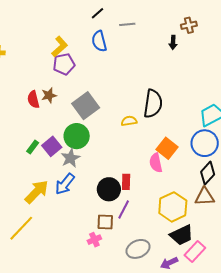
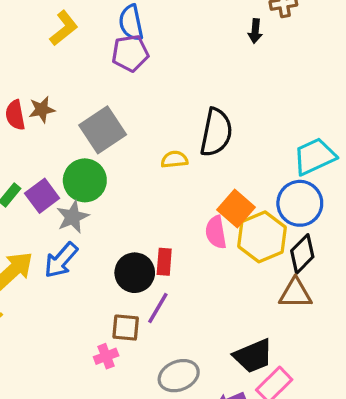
purple pentagon: (64, 64) -> (130, 53), moved
yellow hexagon: (173, 207) -> (262, 237), moved

